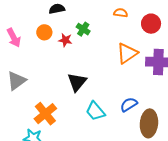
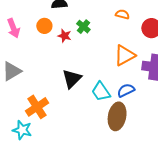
blue semicircle: (129, 105) -> (126, 90), moved
cyan trapezoid: (95, 111) -> (101, 91), moved
brown ellipse: (149, 123) -> (117, 116), moved

